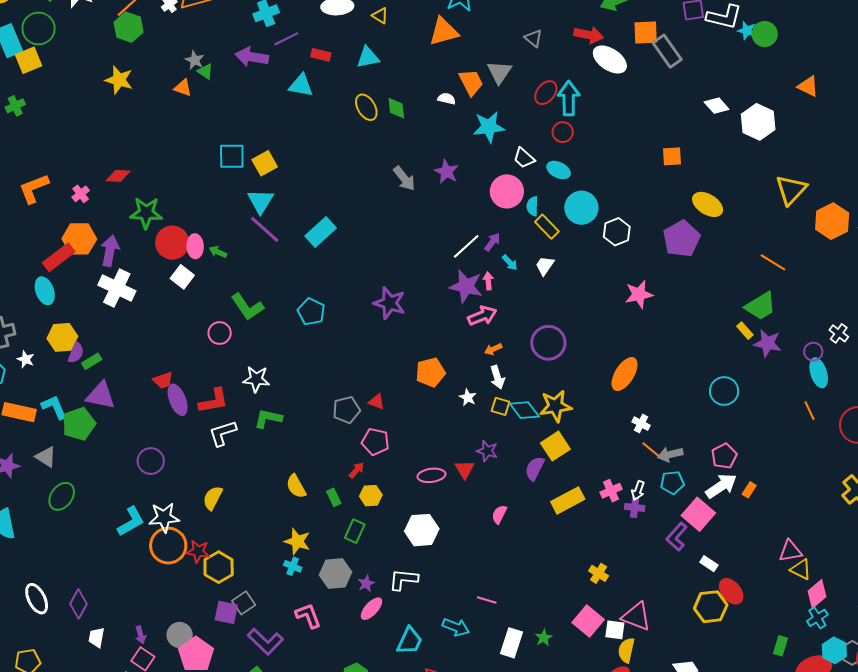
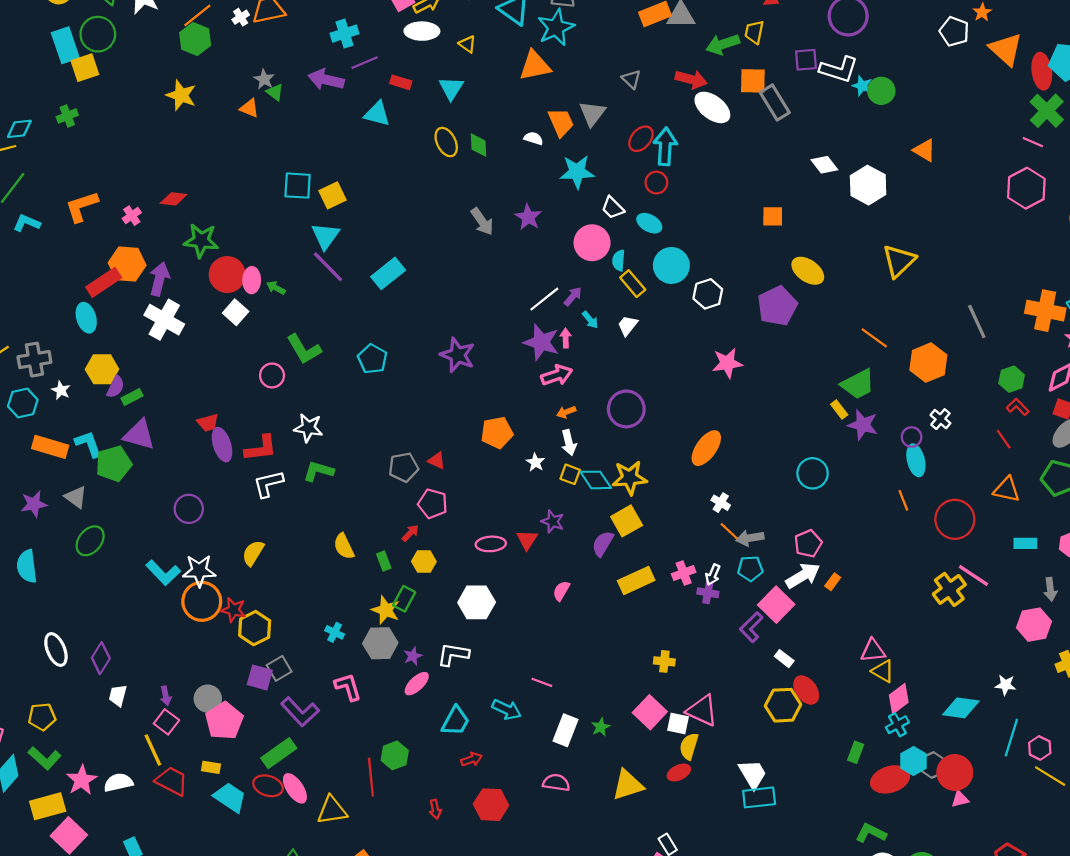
cyan triangle: (368, 57) -> (451, 88), turned -50
orange hexagon: (832, 221) -> (928, 363), moved
cyan L-shape: (131, 521) -> (163, 573), turned 72
yellow star: (297, 541) -> (386, 610), moved
yellow cross: (599, 573) -> (664, 661), turned -30

